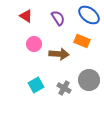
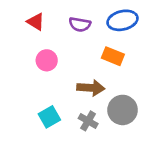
blue ellipse: (89, 15) -> (123, 20), turned -50
purple semicircle: (58, 18) -> (80, 24), turned 133
brown arrow: (59, 54) -> (91, 88), moved

